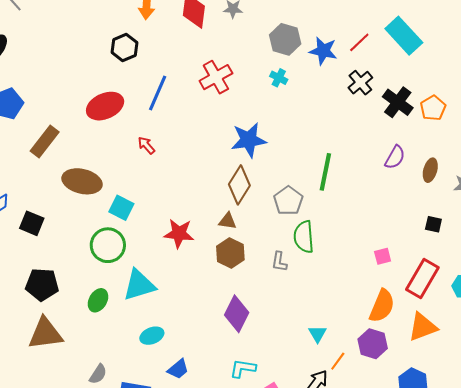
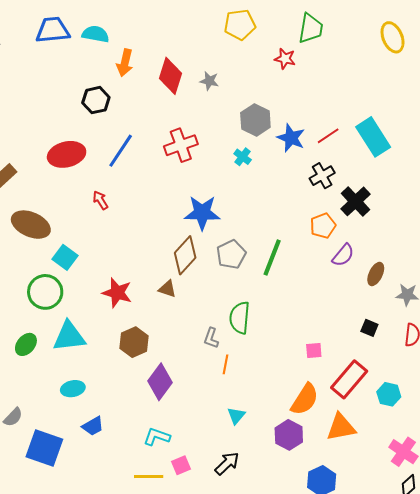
orange pentagon: (433, 108) -> (323, 226), moved
gray pentagon: (288, 201) -> (231, 254), moved
brown hexagon: (230, 253) -> (134, 342), moved
orange line: (338, 361) -> (225, 364), moved, turned -36

